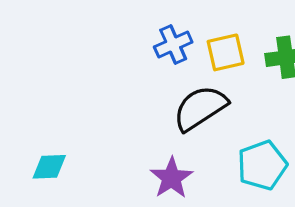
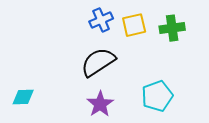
black semicircle: (200, 108) -> (98, 62), moved

